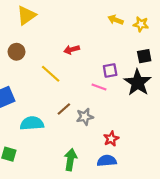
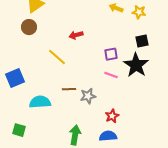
brown circle: (17, 52) -> (29, 27), moved
pink line: (99, 87) -> (111, 75), moved
brown line: (64, 109) -> (69, 89), turned 40

